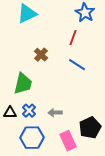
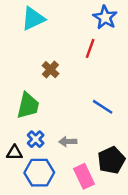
blue line: (77, 65) -> (103, 107), moved
black triangle: (10, 113) -> (14, 153), moved

